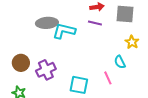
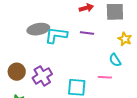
purple line: (95, 23) -> (87, 33), moved
pink line: (108, 78) -> (105, 77), turned -56

